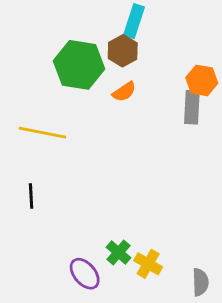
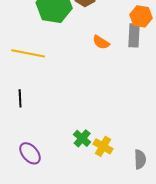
orange semicircle: (124, 92) -> (101, 42), moved, turned 66
purple ellipse: (85, 274) -> (30, 153), moved

